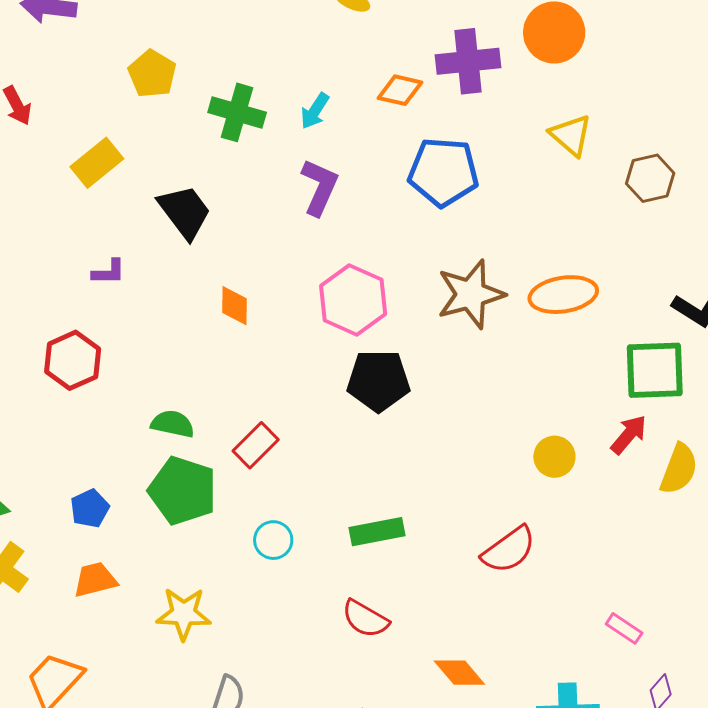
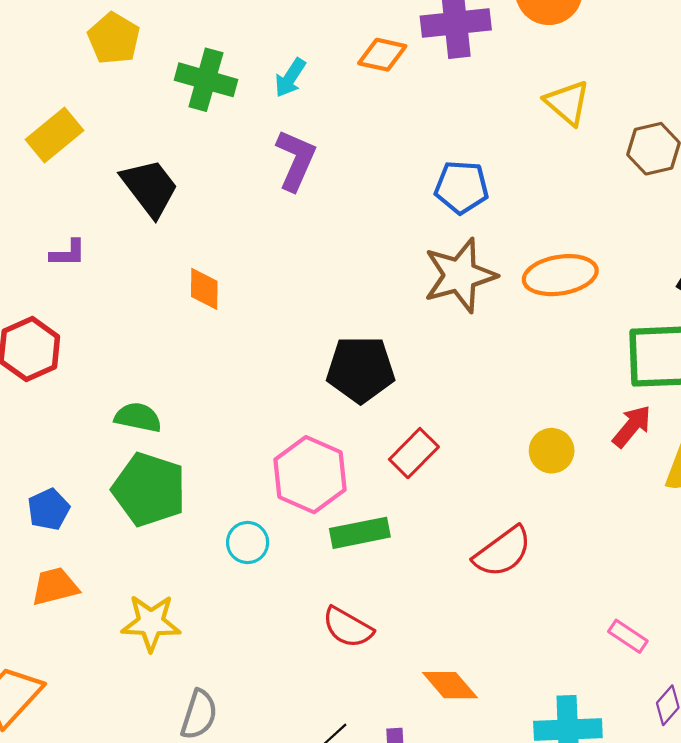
blue pentagon: (443, 172) -> (462, 187), moved, size x0.7
pink hexagon: (353, 300) -> (310, 475), moved
red rectangle: (256, 445) -> (414, 453), moved

